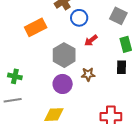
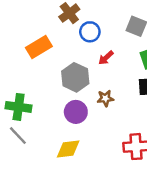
green cross: (15, 76) -> (19, 107), size x1.5
gray line: (13, 100) -> (18, 136), turned 60

